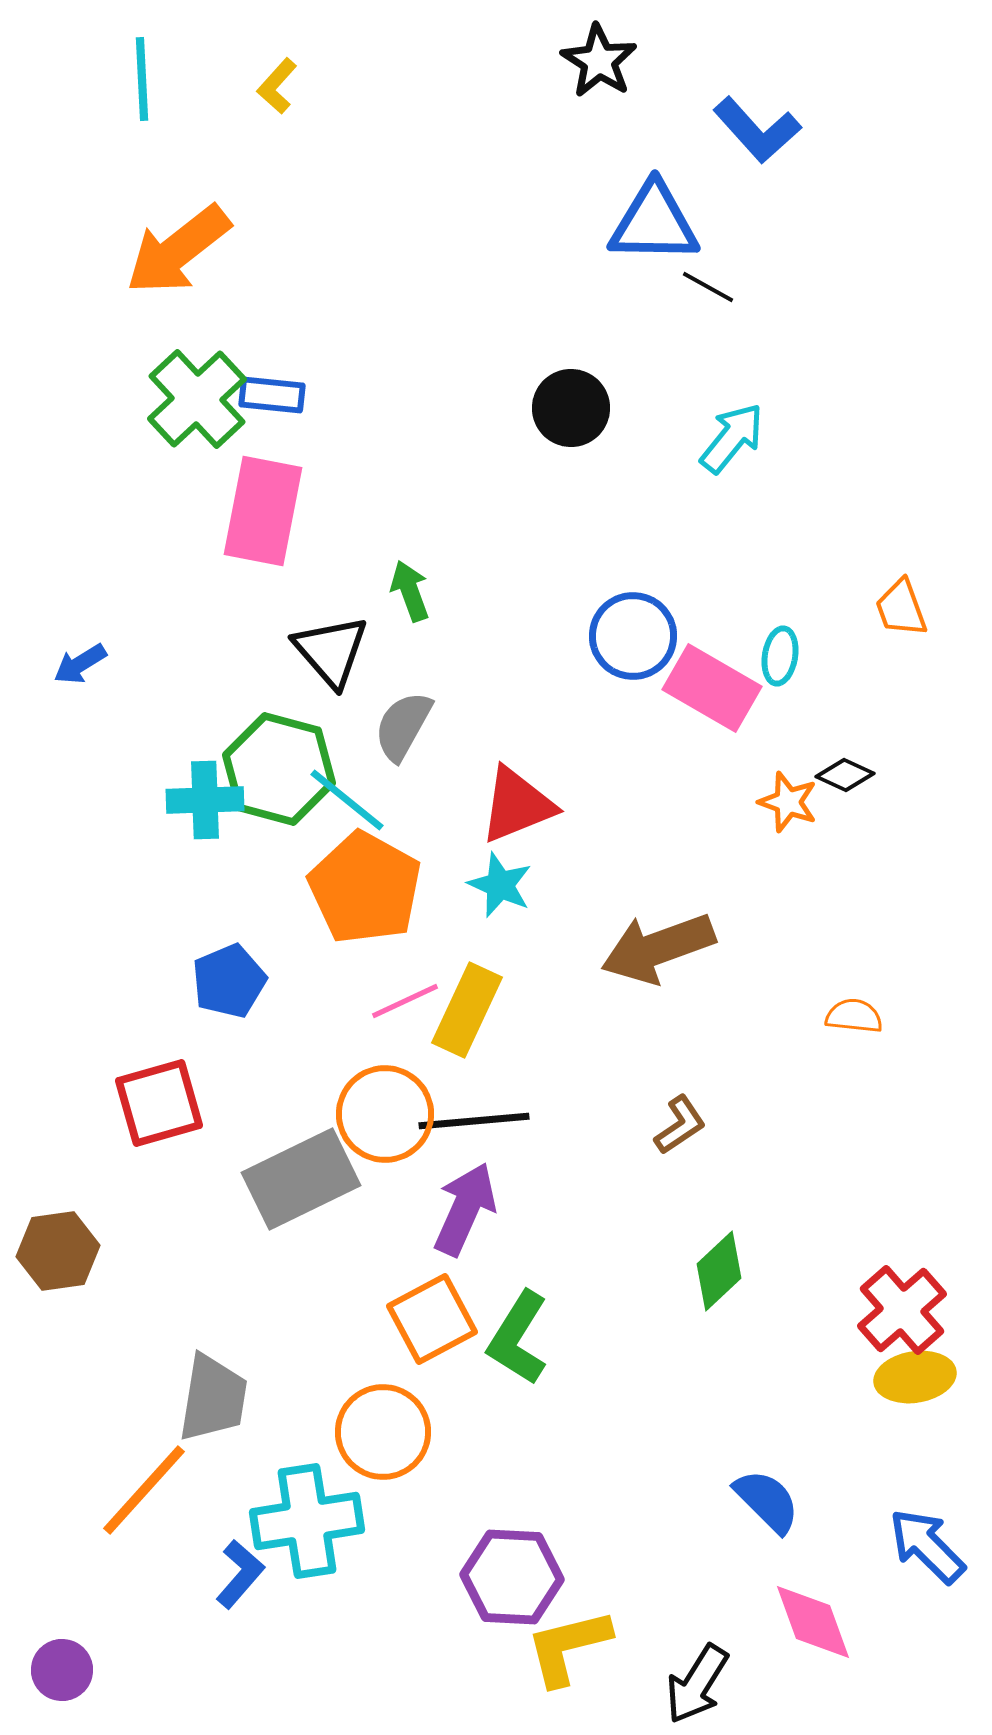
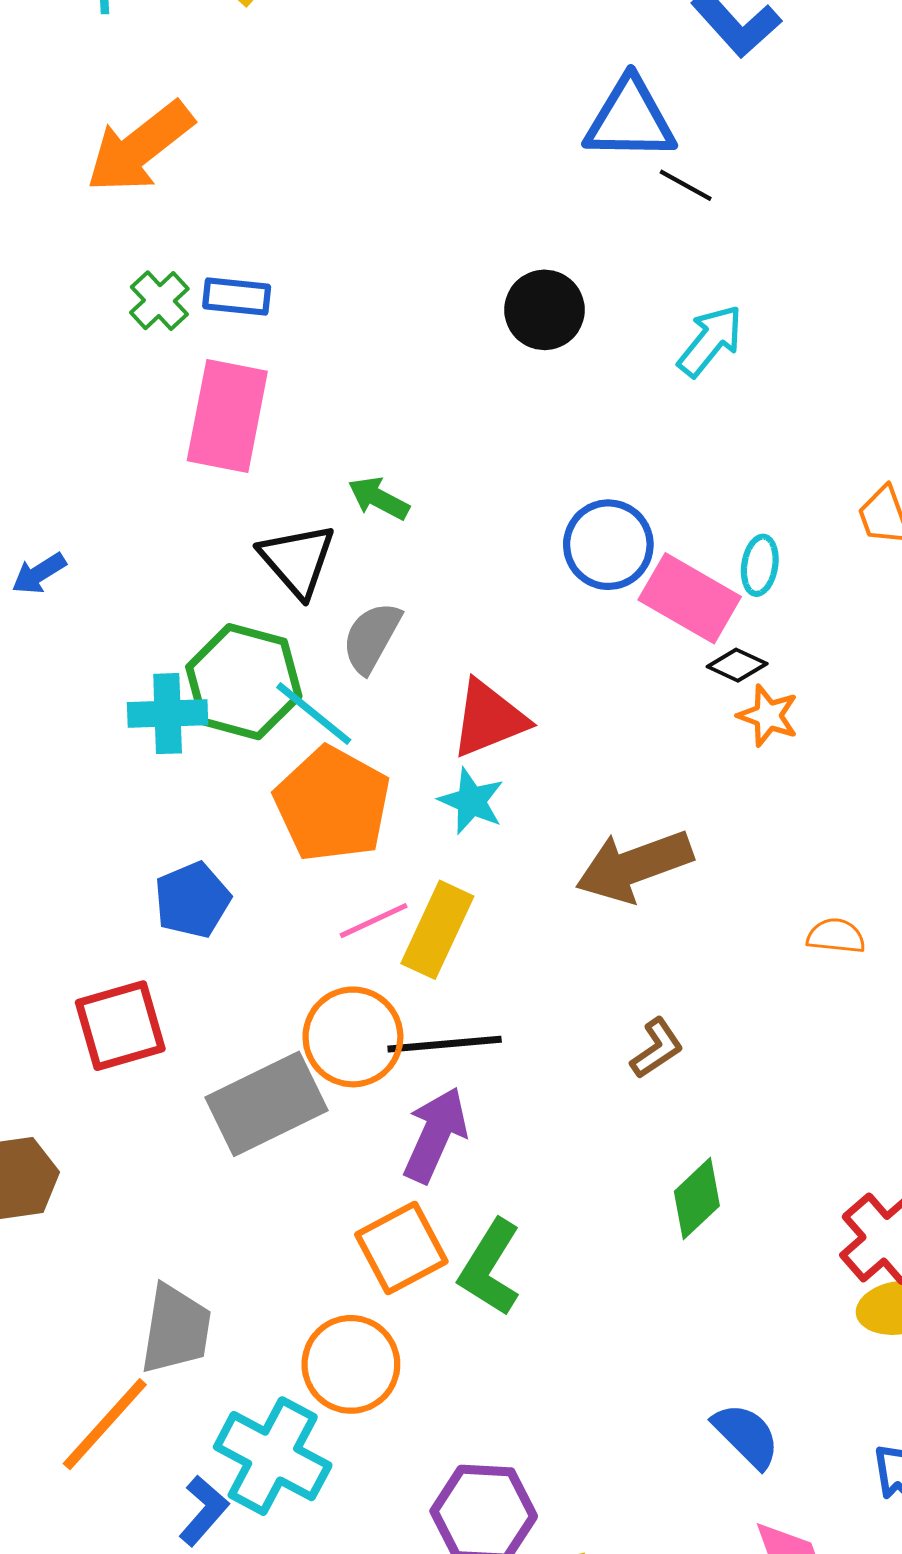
green cross: (197, 399) -> (159, 301), size x0.6
green arrow: (410, 591) -> (379, 498), turned -42
black diamond: (845, 775) -> (737, 665), moved
cyan cross: (307, 1521) -> (273, 1456), turned 37

